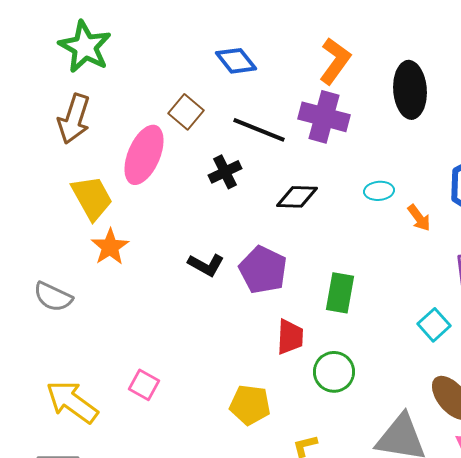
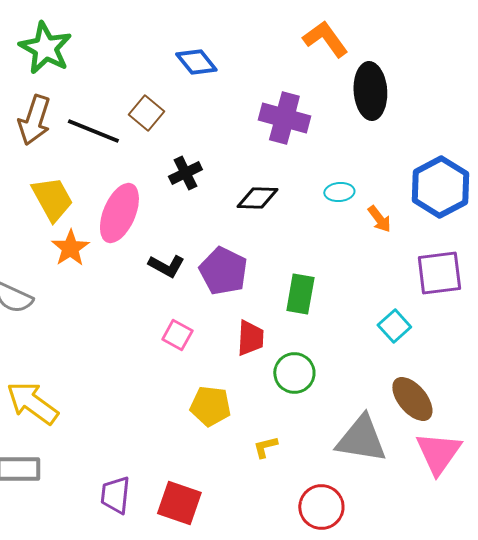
orange L-shape: (335, 61) -> (325, 39), moved, turned -72
black line: (259, 130) -> (93, 131), moved
pink ellipse: (144, 155) -> (119, 213), moved
pink square: (144, 385) -> (177, 335), moved

